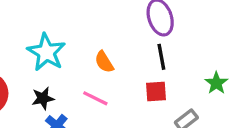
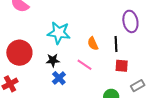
cyan star: (46, 52) -> (59, 33), turned -30
black line: (161, 57) -> (116, 44), moved

